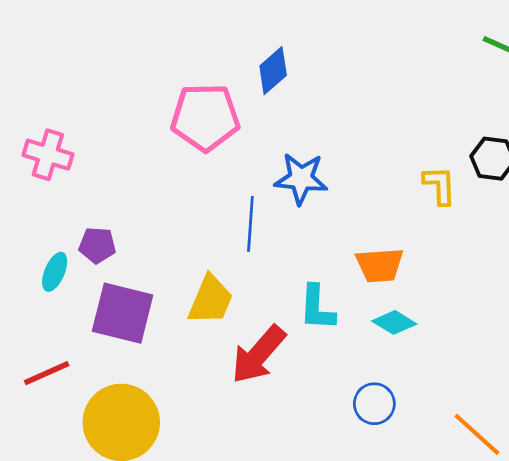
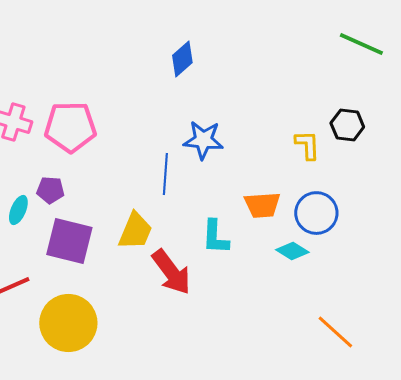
pink pentagon: (205, 117) -> (70, 127), moved
cyan diamond: (394, 322) -> (292, 251), moved
red arrow: (258, 354) -> (171, 272), turned -78
blue circle: (374, 404) -> (316, 213), moved, size x1.4

